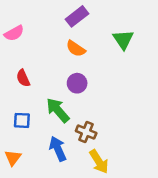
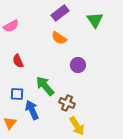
green triangle: (123, 40) -> (95, 20), moved
purple circle: (77, 83) -> (78, 65), moved
blue arrow: (58, 149) -> (32, 110), moved

